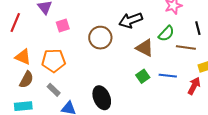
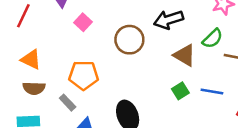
pink square: (63, 25) -> (83, 22), turned -32
orange pentagon: (54, 61) -> (84, 75), moved
brown semicircle: (26, 80) -> (34, 88), turned 60

